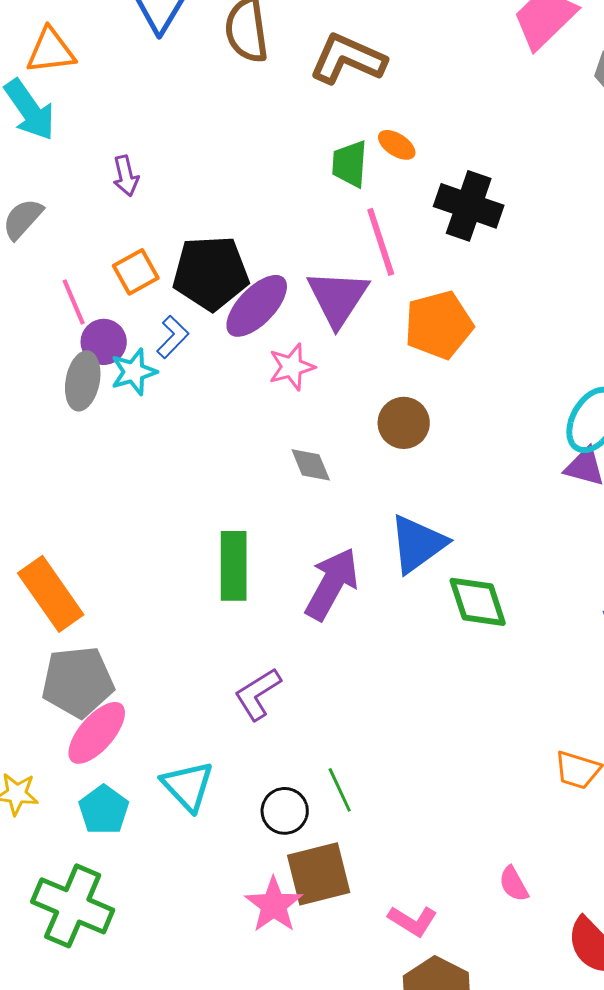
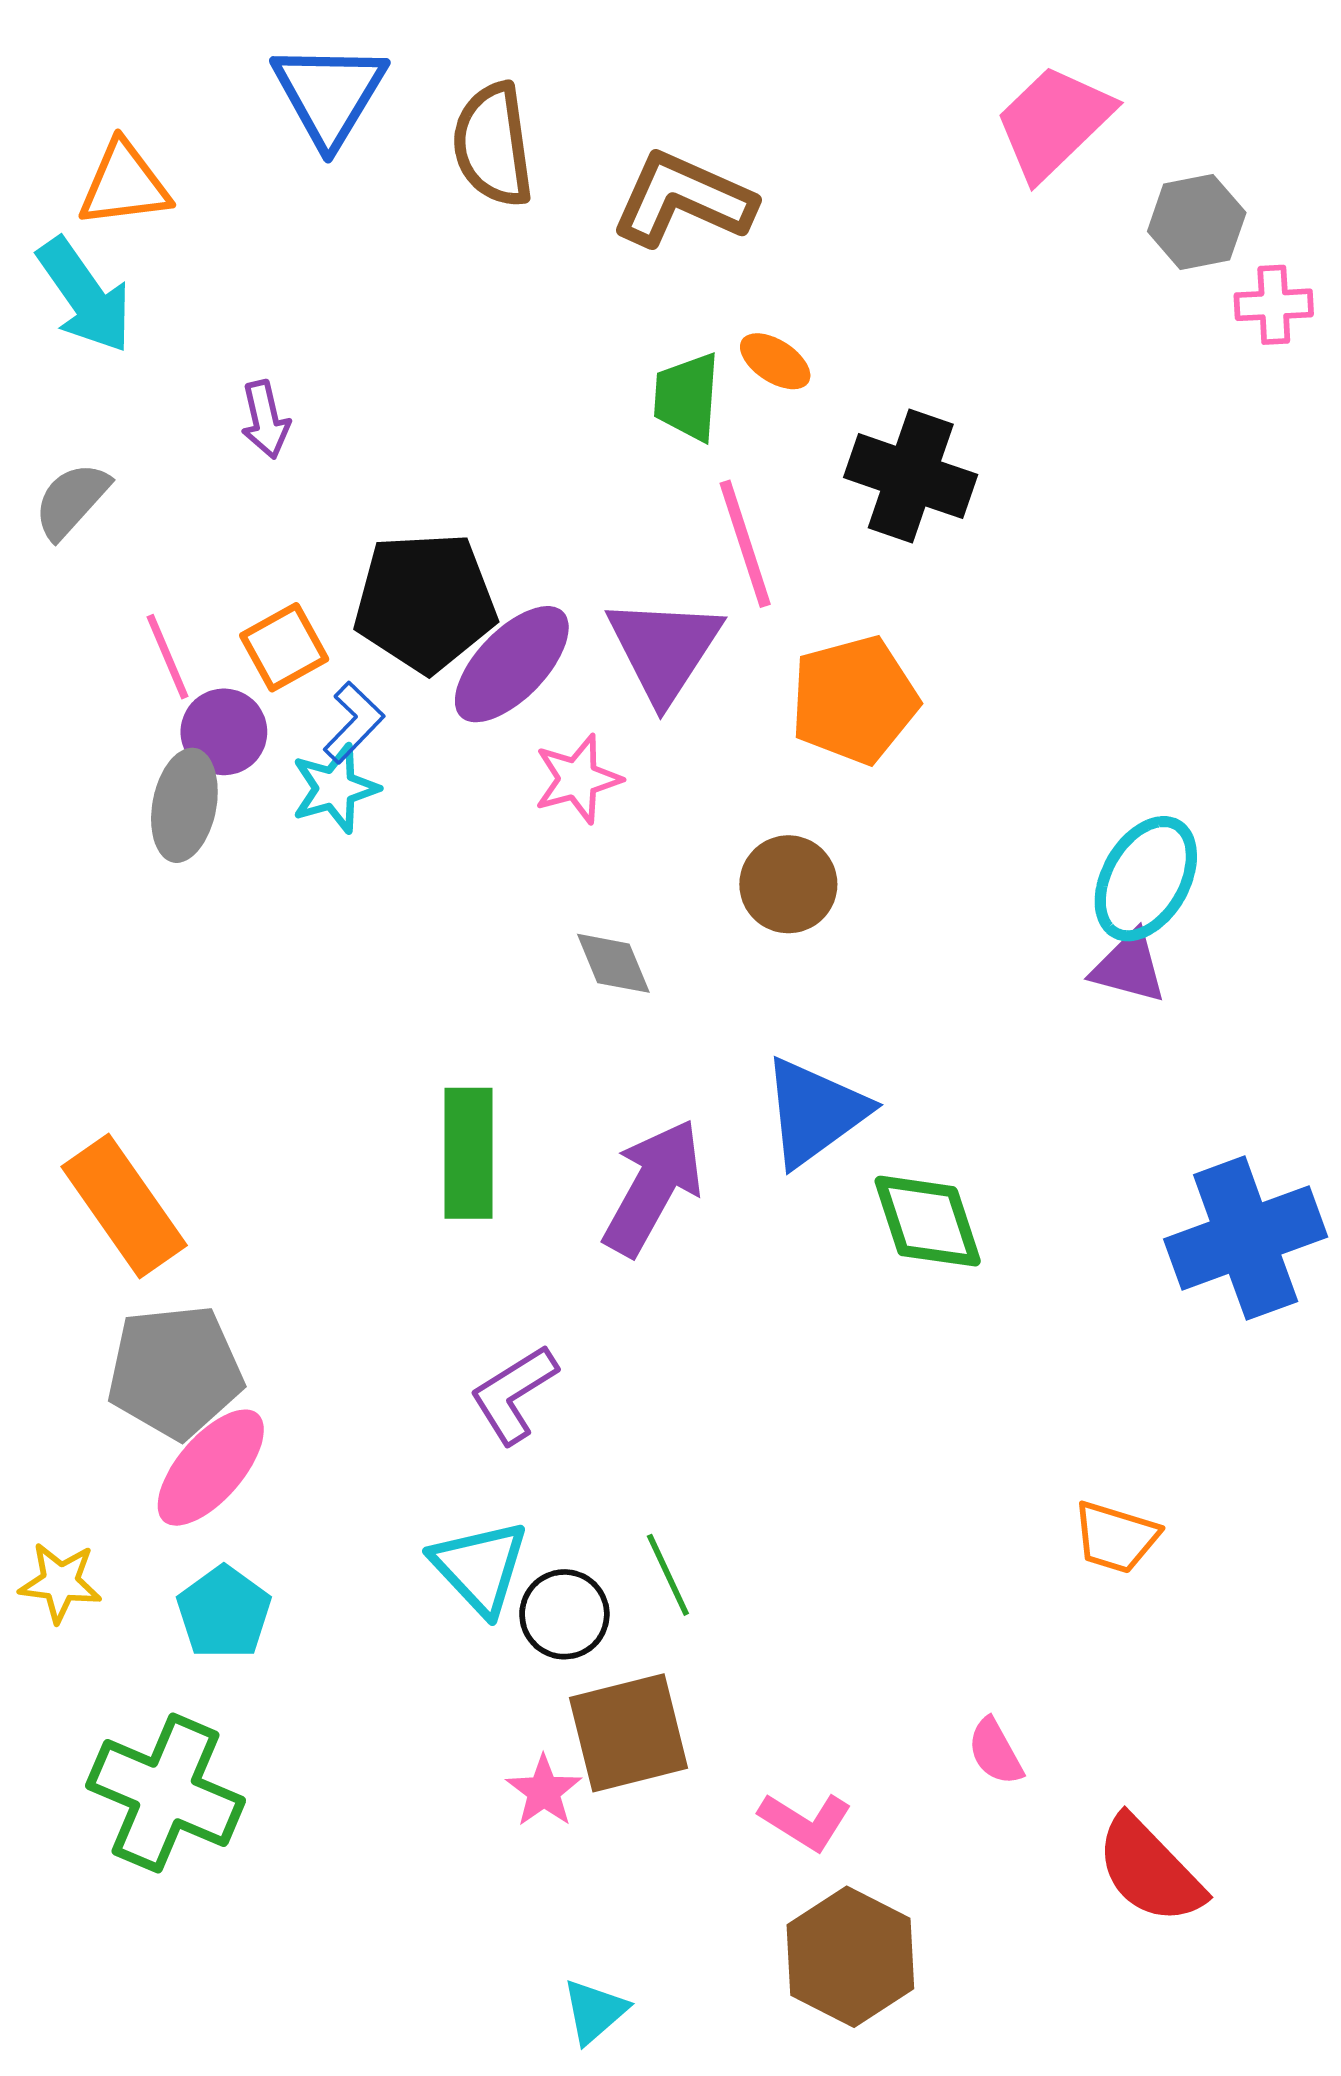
orange square: (136, 272) -> (284, 647), moved
cyan star: (134, 372) -> (335, 788), moved
cyan triangle: (188, 786) -> (480, 1567), moved
pink star: (274, 905) -> (544, 1791), size x0.7

